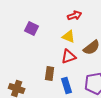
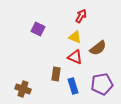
red arrow: (75, 16) -> (81, 16), turned -40
red triangle: (69, 56) -> (75, 57), turned 42

